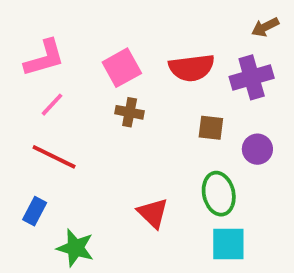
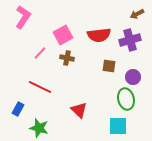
pink L-shape: (44, 58) -> (23, 17), moved, turned -40
pink line: (52, 105) -> (40, 53), moved
red line: (54, 157) -> (40, 87), moved
green ellipse: (219, 194) -> (126, 99), moved

